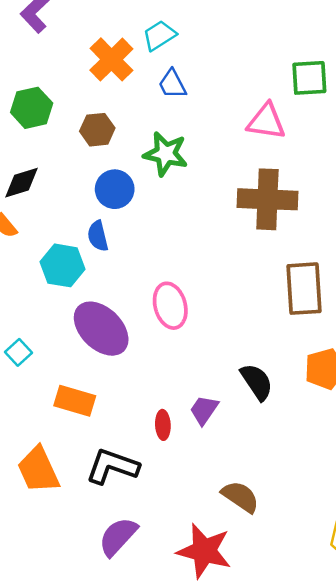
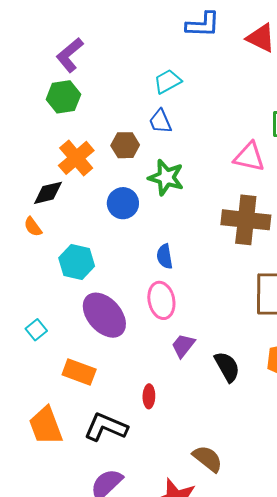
orange cross: (111, 59) -> (76, 158), moved
blue trapezoid: (172, 84) -> (160, 121), moved
green hexagon: (32, 108) -> (63, 97), moved
brown hexagon: (97, 130) -> (125, 145), moved
blue semicircle: (98, 236) -> (165, 256), moved
purple trapezoid: (204, 410) -> (183, 346), moved

